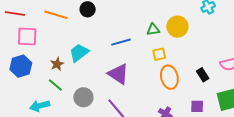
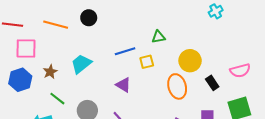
yellow circle: (177, 27) -> (190, 61), moved
yellow square: (159, 54) -> (147, 62), moved
brown star: (57, 64) -> (50, 72), moved
purple triangle: (118, 74) -> (123, 85), size x0.7

